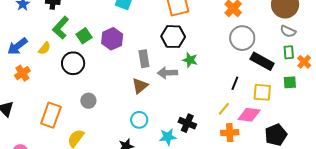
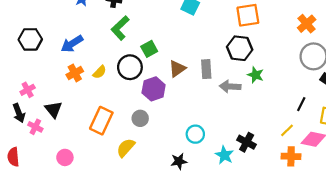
green square: (84, 36) -> (149, 49), moved
purple hexagon: (112, 39) -> (154, 89), moved
yellow semicircle: (44, 48) -> (100, 72), moved
brown triangle: (140, 86) -> (177, 69), moved
gray circle: (88, 101) -> (140, 118), moved
cyan star: (168, 137) -> (224, 155), turned 30

